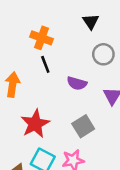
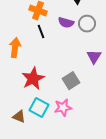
purple semicircle: (77, 83) -> (66, 23), moved

